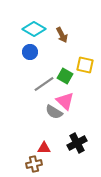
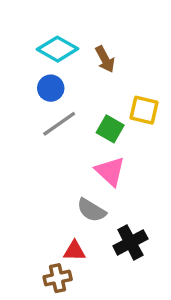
gray line: (44, 84) -> (59, 124), moved
gray semicircle: (54, 112) -> (91, 210), moved

